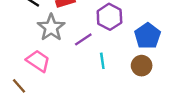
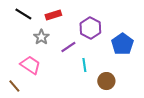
gray star: (51, 28) -> (41, 37), size x0.7
brown circle: (142, 66) -> (106, 81), moved

